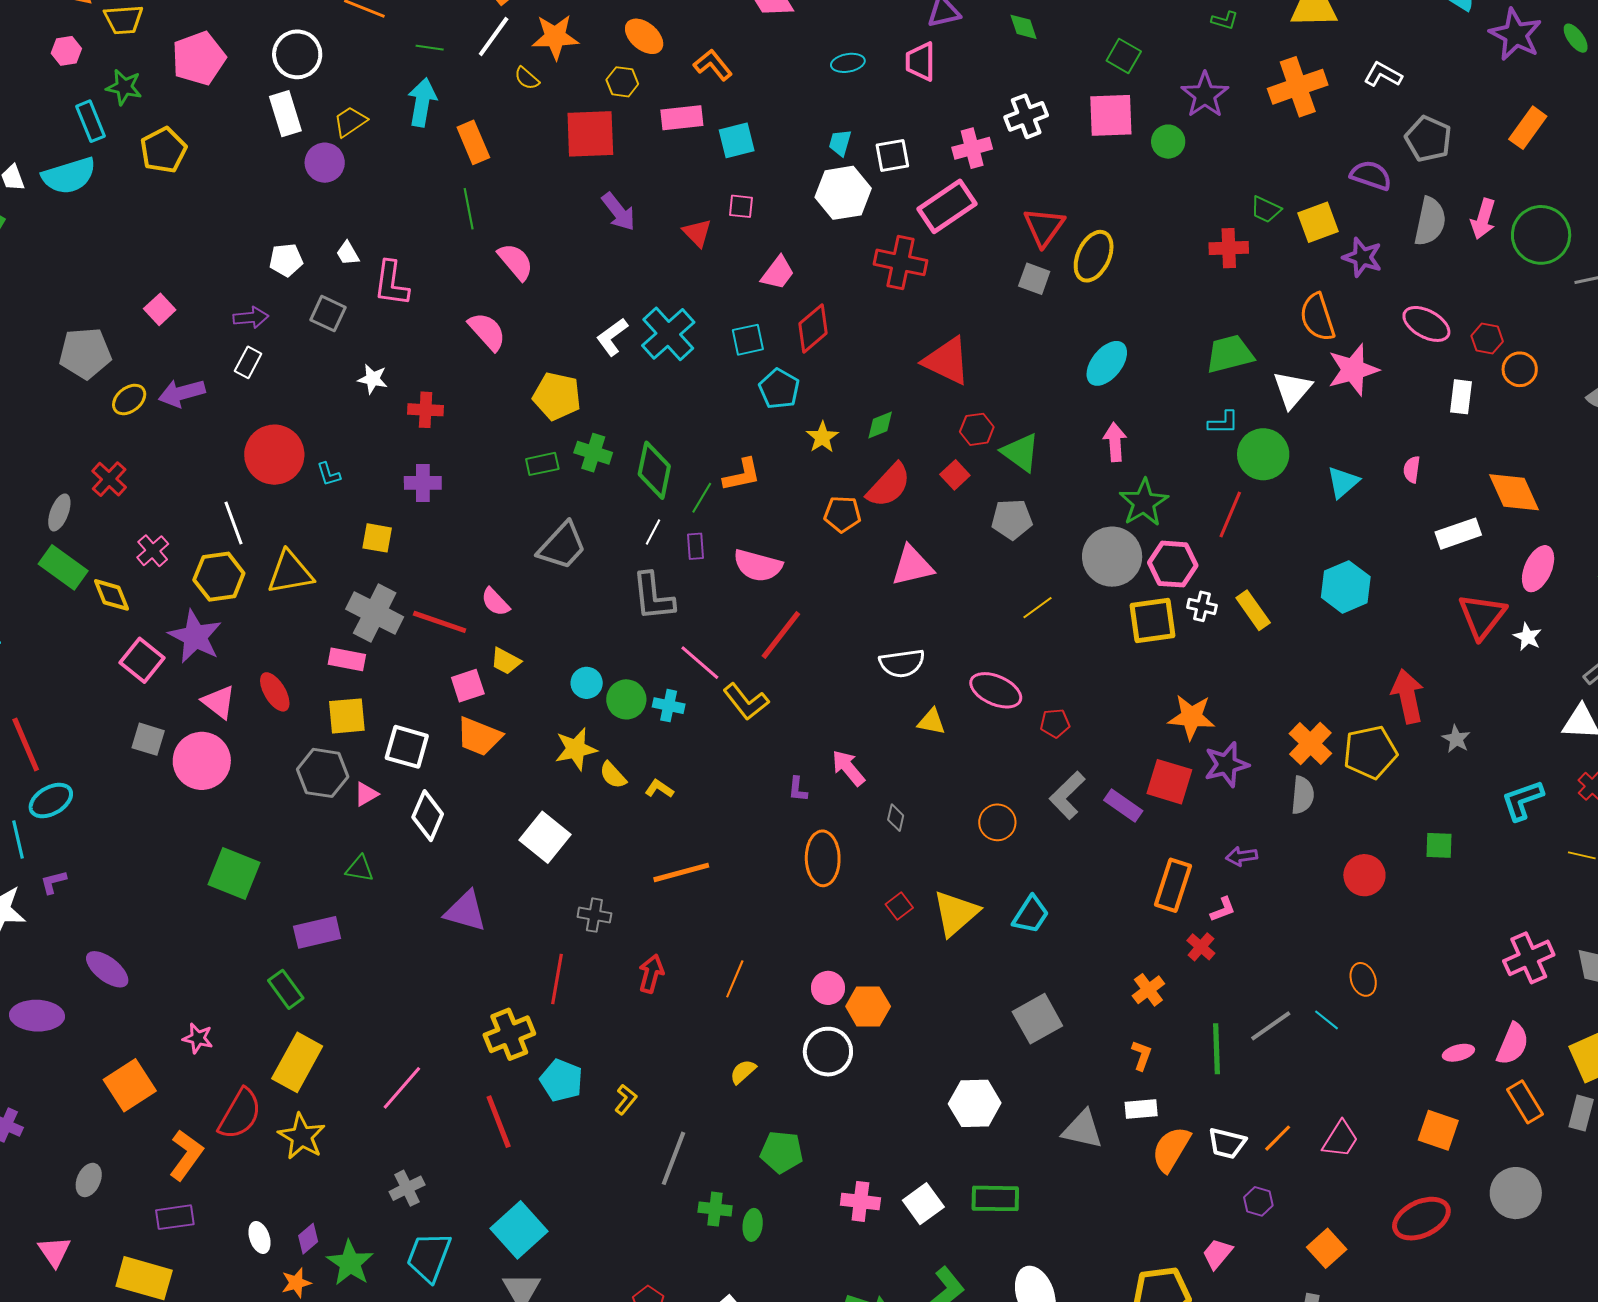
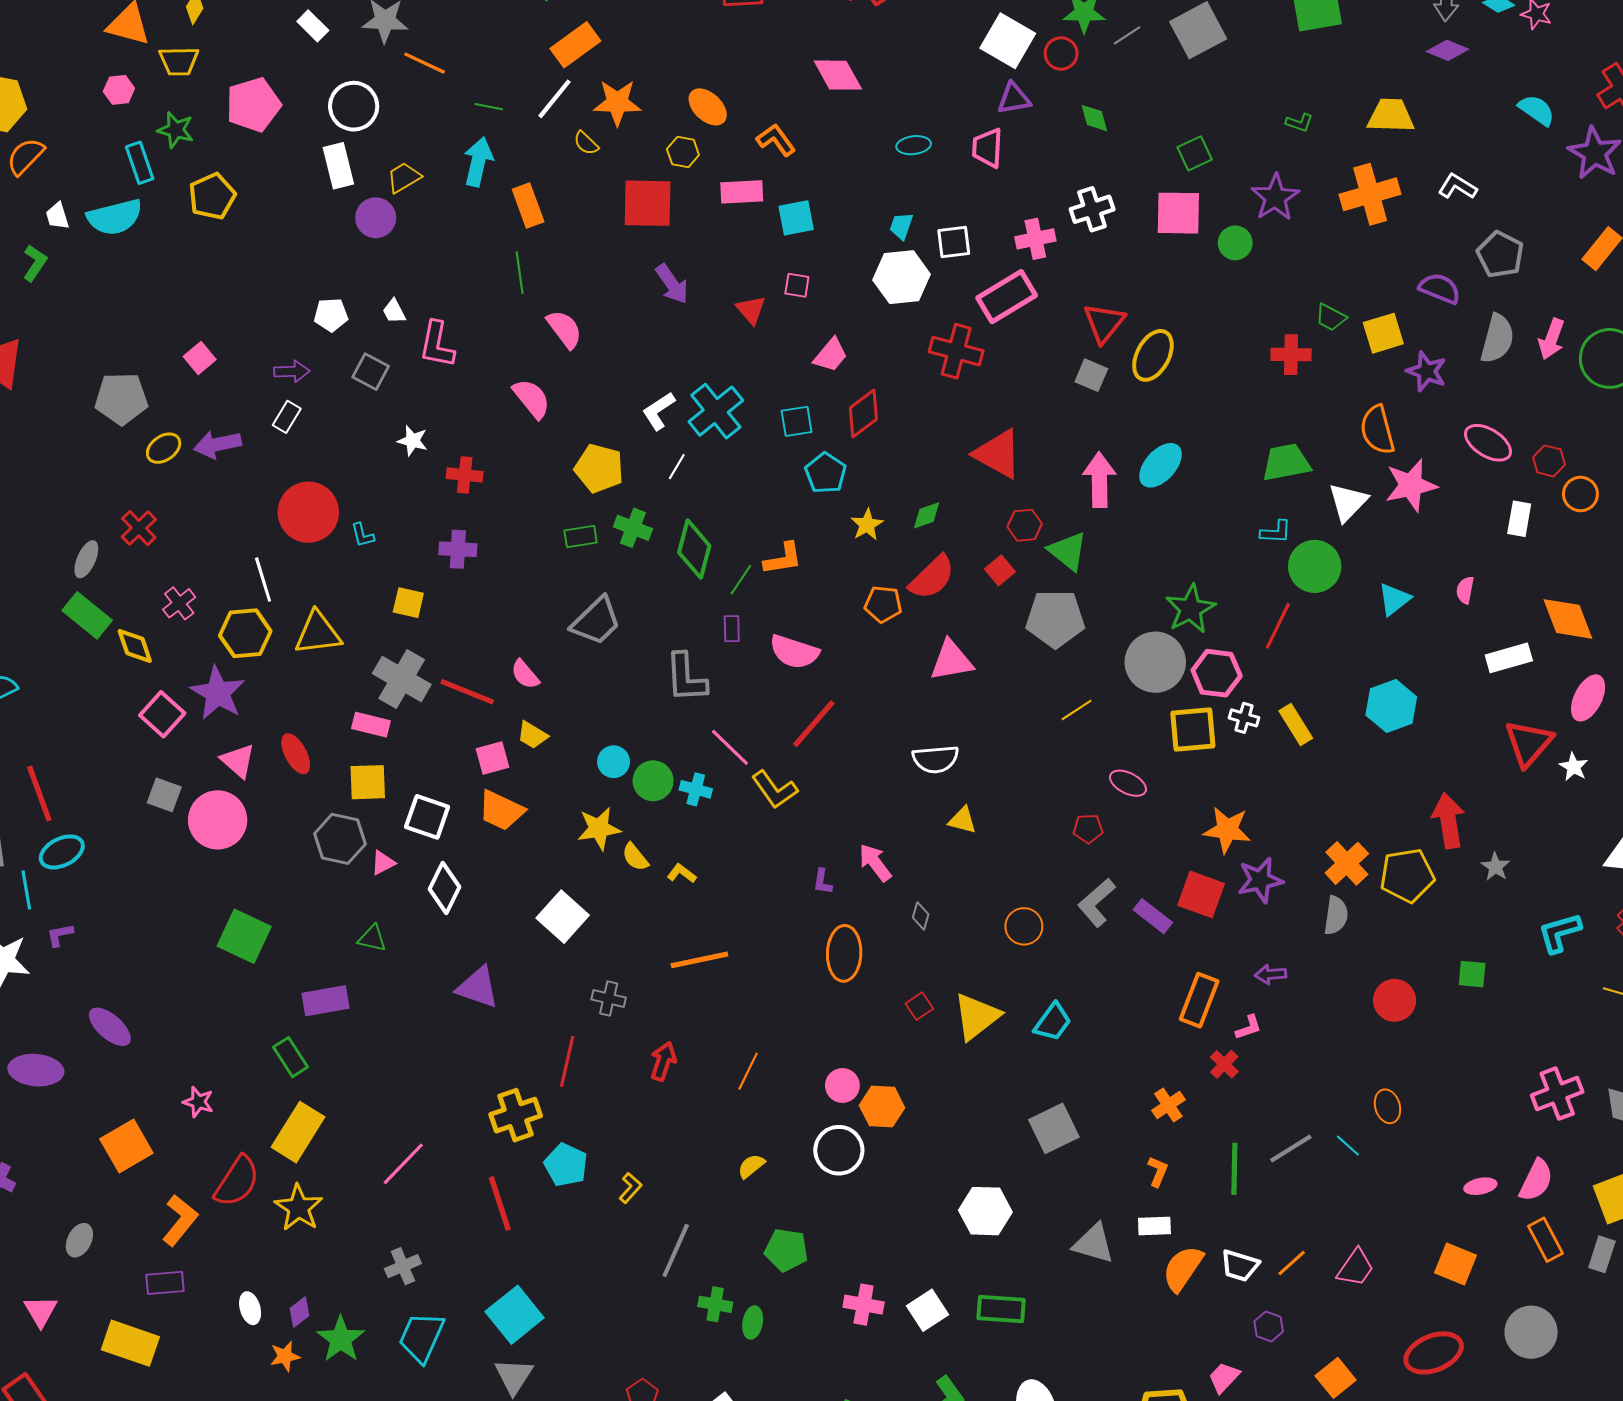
green square: (1124, 56) -> (1195, 153), turned 32
pink arrow: (1115, 442) -> (1099, 480), moved, size x1.4
gray pentagon: (1012, 519) -> (1055, 619), size x1.4
white line: (653, 532) -> (677, 467), moved
pink ellipse: (996, 690) -> (1128, 783), moved, size x0.7

